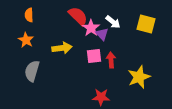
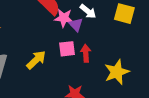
pink star: (91, 28) -> (64, 18), turned -30
yellow arrow: (62, 48) -> (36, 60), moved, turned -36

